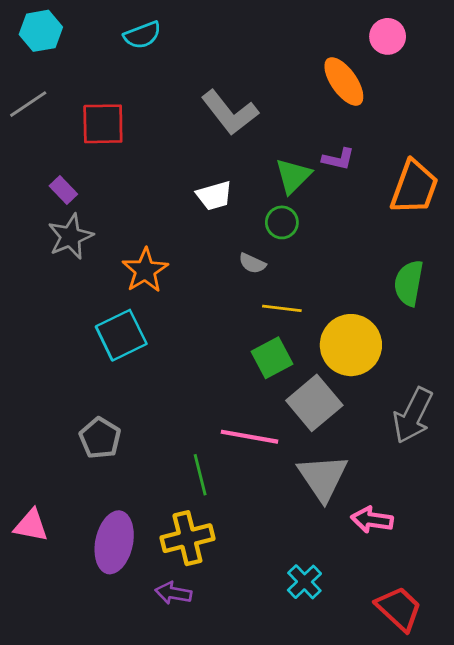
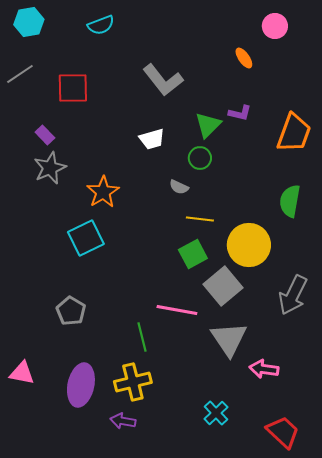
orange ellipse: (344, 82) -> (244, 58), size x0.6

